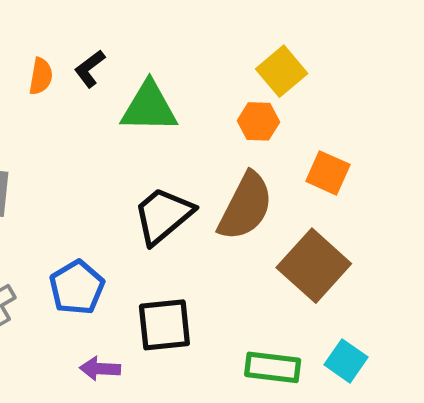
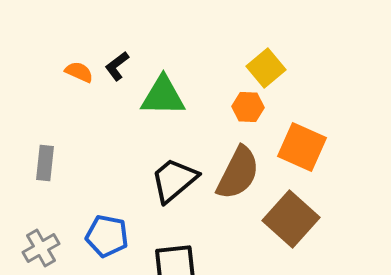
orange semicircle: (41, 76) -> (79, 72), turned -76
orange square: (328, 173) -> (302, 147), size x1.4
blue pentagon: (77, 288) -> (107, 236), turned -30

